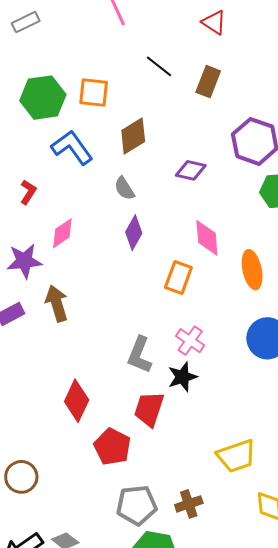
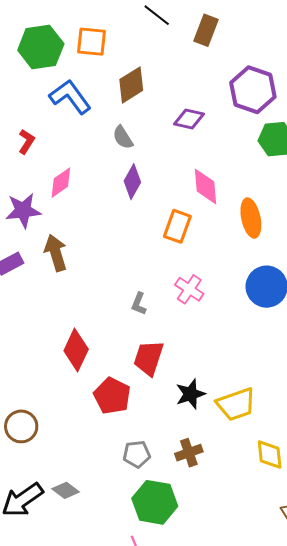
gray L-shape: (139, 355) -> (139, 304), size x0.6
black star: (182, 377) -> (190, 394), moved
gray pentagon: (137, 505) -> (137, 454), size x0.7

